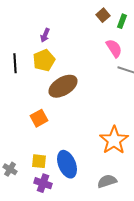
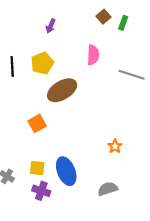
purple arrow: (45, 35) -> (51, 26), moved
pink semicircle: (114, 48) -> (93, 55), moved, turned 36
orange star: (114, 140) -> (115, 146), size x0.5

